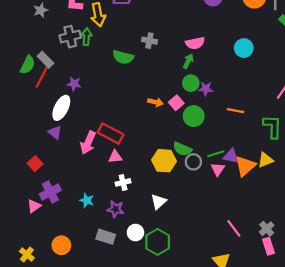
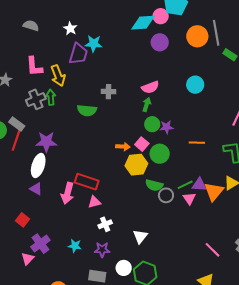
purple star: (74, 84) -> (46, 142), size x1.5
yellow hexagon: (164, 161) -> (136, 165), moved

